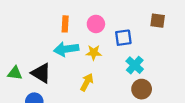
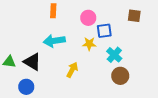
orange rectangle: (65, 24) -> (53, 11), moved
pink circle: (96, 24) -> (88, 18), moved
yellow star: (94, 53) -> (89, 44), moved

